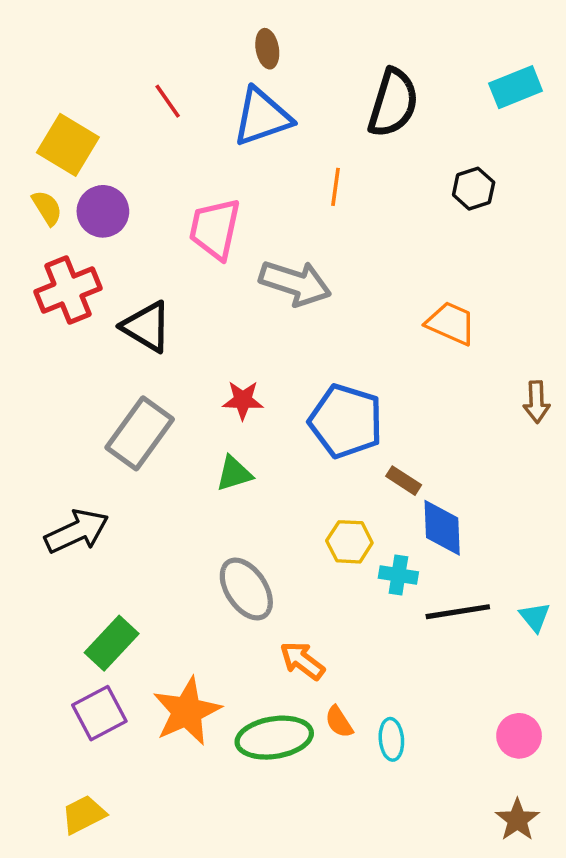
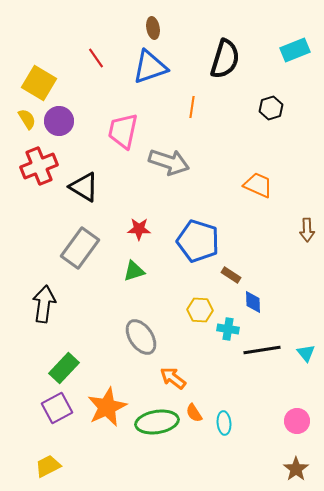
blue diamond: (442, 528) -> (253, 302), size x0.7
black arrow: (77, 531) -> (44, 304), turned -57

